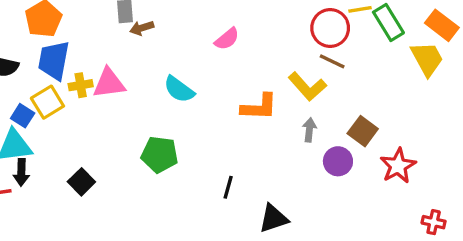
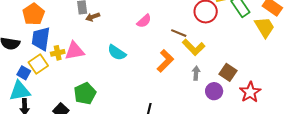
brown line: (332, 61) -> (179, 33), moved
orange L-shape: (259, 107) -> (165, 61), turned -45
green pentagon: (160, 154) -> (85, 93), moved, turned -30

